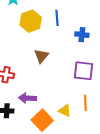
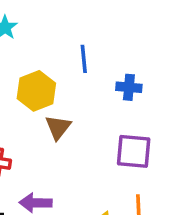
yellow hexagon: (31, 21) -> (36, 91), moved

